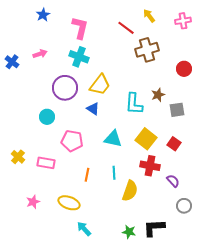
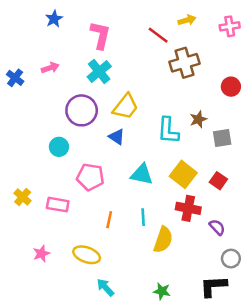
yellow arrow: (149, 16) -> (187, 20), turned 112
cyan cross: (79, 57) -> (99, 72), turned 30
black L-shape: (154, 228) -> (213, 286), moved

